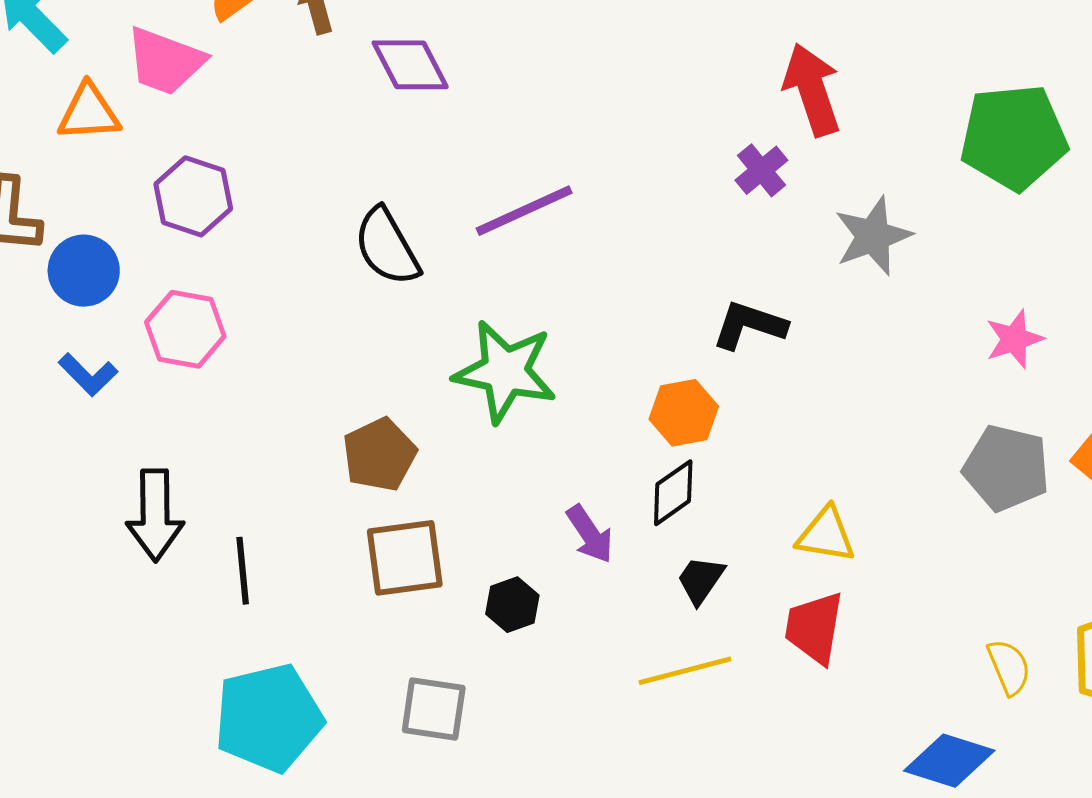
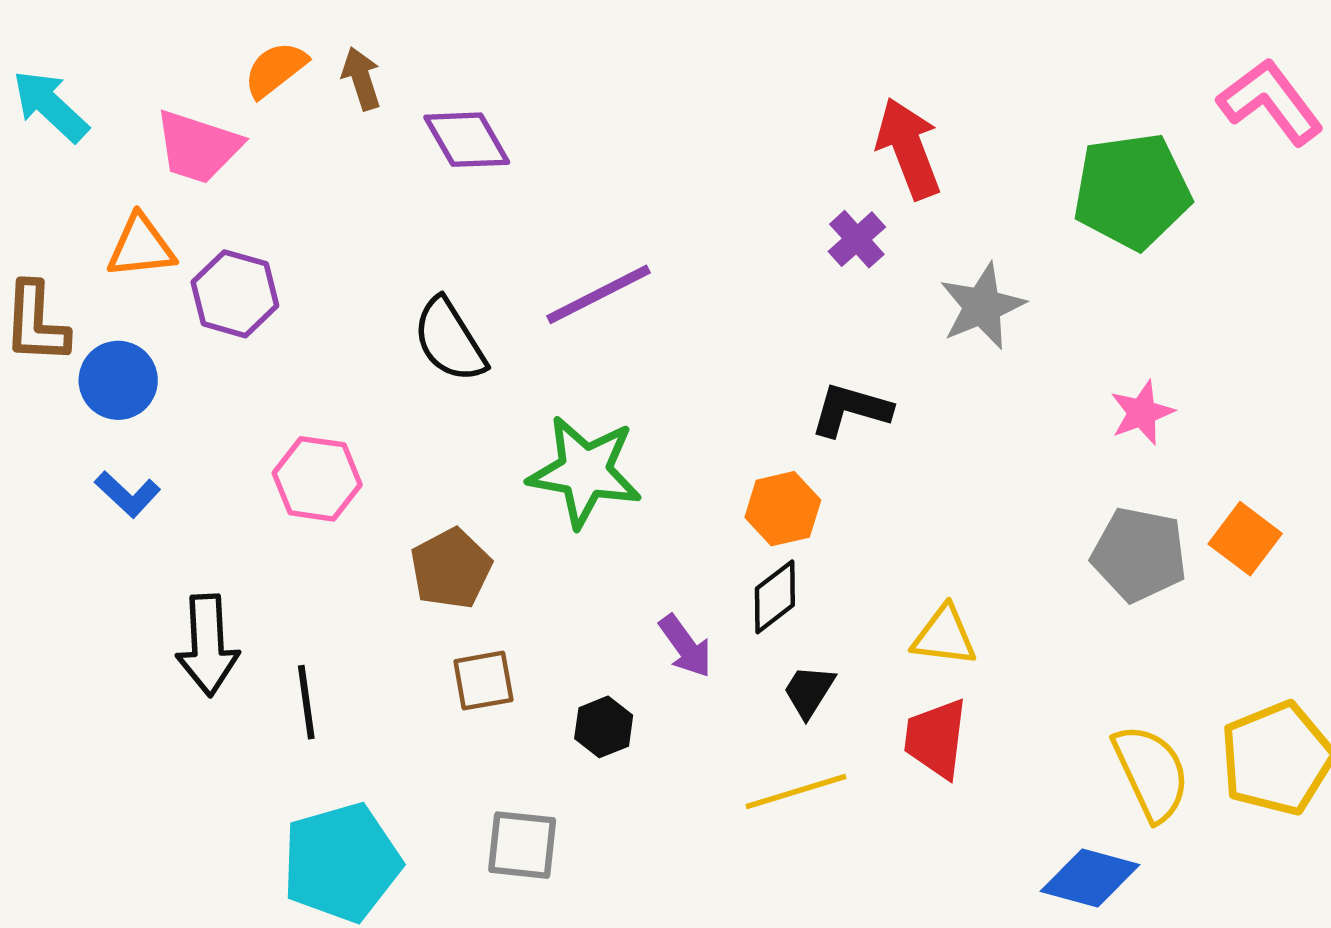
orange triangle: (89, 113) -> (141, 247), moved
pink hexagon: (185, 329) -> (317, 479), moved
brown square: (405, 558) -> (483, 681), size x0.7
yellow semicircle: (1009, 667) -> (1151, 773), size x1.6

